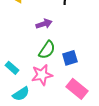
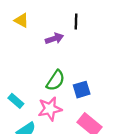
purple arrow: (44, 24) -> (54, 39), moved

